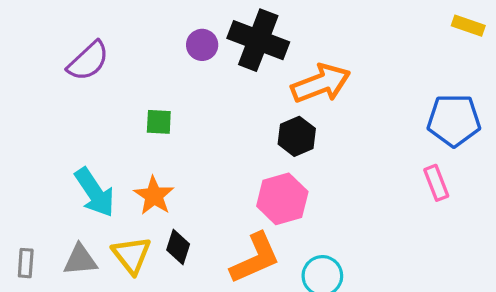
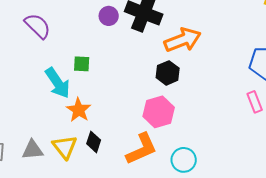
purple semicircle: (88, 61) -> (38, 26), turned -92
cyan arrow: (95, 192) -> (58, 83), moved

